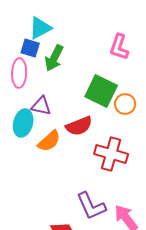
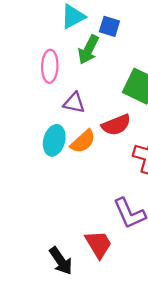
blue square: (30, 48) -> (109, 26), moved
cyan ellipse: (23, 123) -> (54, 140), moved

